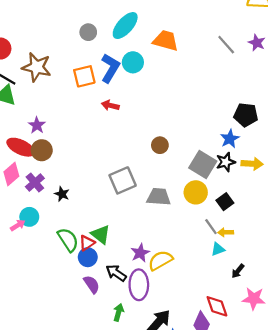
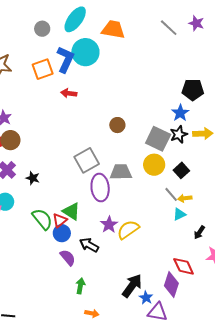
cyan circle: (133, 62) -> (85, 52), size x1.4
purple ellipse: (139, 285) -> (100, 188), moved
green arrow: (119, 312) -> (80, 286), moved

